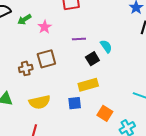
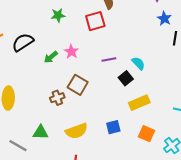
green arrow: (24, 19) -> (51, 57), moved
brown square: (46, 59) -> (78, 85), turned -36
yellow rectangle: (88, 85) -> (139, 103), moved

